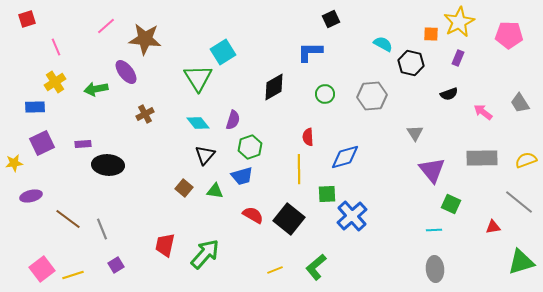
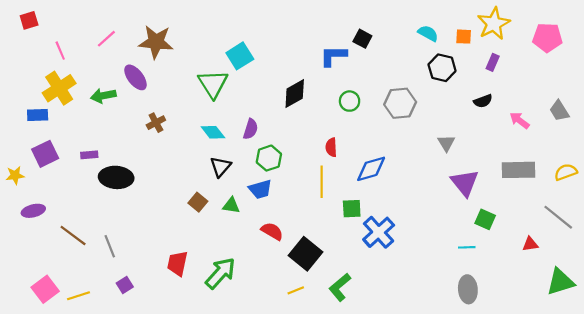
black square: (331, 19) -> (362, 39), moved, turned -36
pink line: (106, 26) -> (106, 39), moved
cyan semicircle: (383, 44) -> (428, 33), moved
yellow cross: (55, 82) -> (59, 88), size x1.4
black square: (289, 219) -> (305, 254), moved

